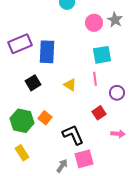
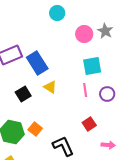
blue rectangle: (47, 52) -> (37, 63), turned -35
yellow triangle: (70, 85) -> (50, 87), moved
purple circle: (117, 93) -> (107, 94), moved

